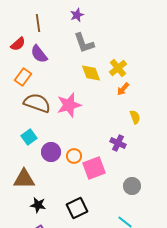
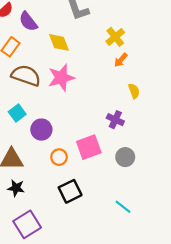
yellow diamond: (91, 73) -> (59, 42), moved
orange circle: (74, 156) -> (59, 157), moved
gray circle: (132, 186) -> (125, 157), moved
black star: (38, 205) -> (16, 188), moved

